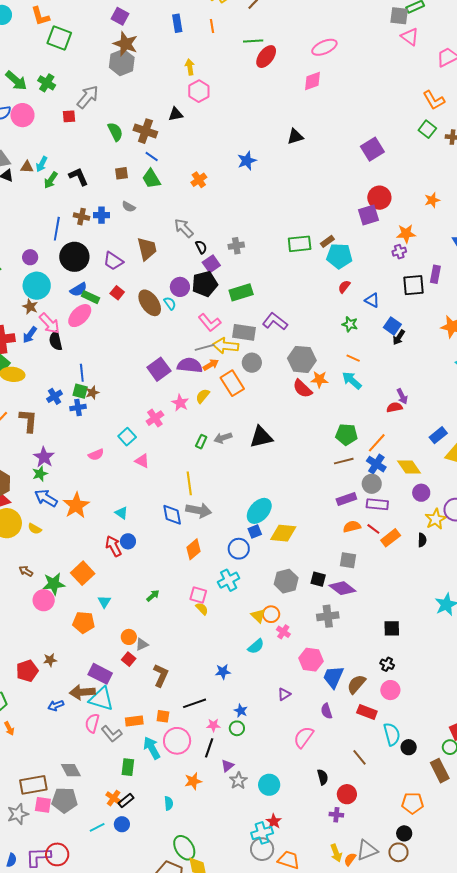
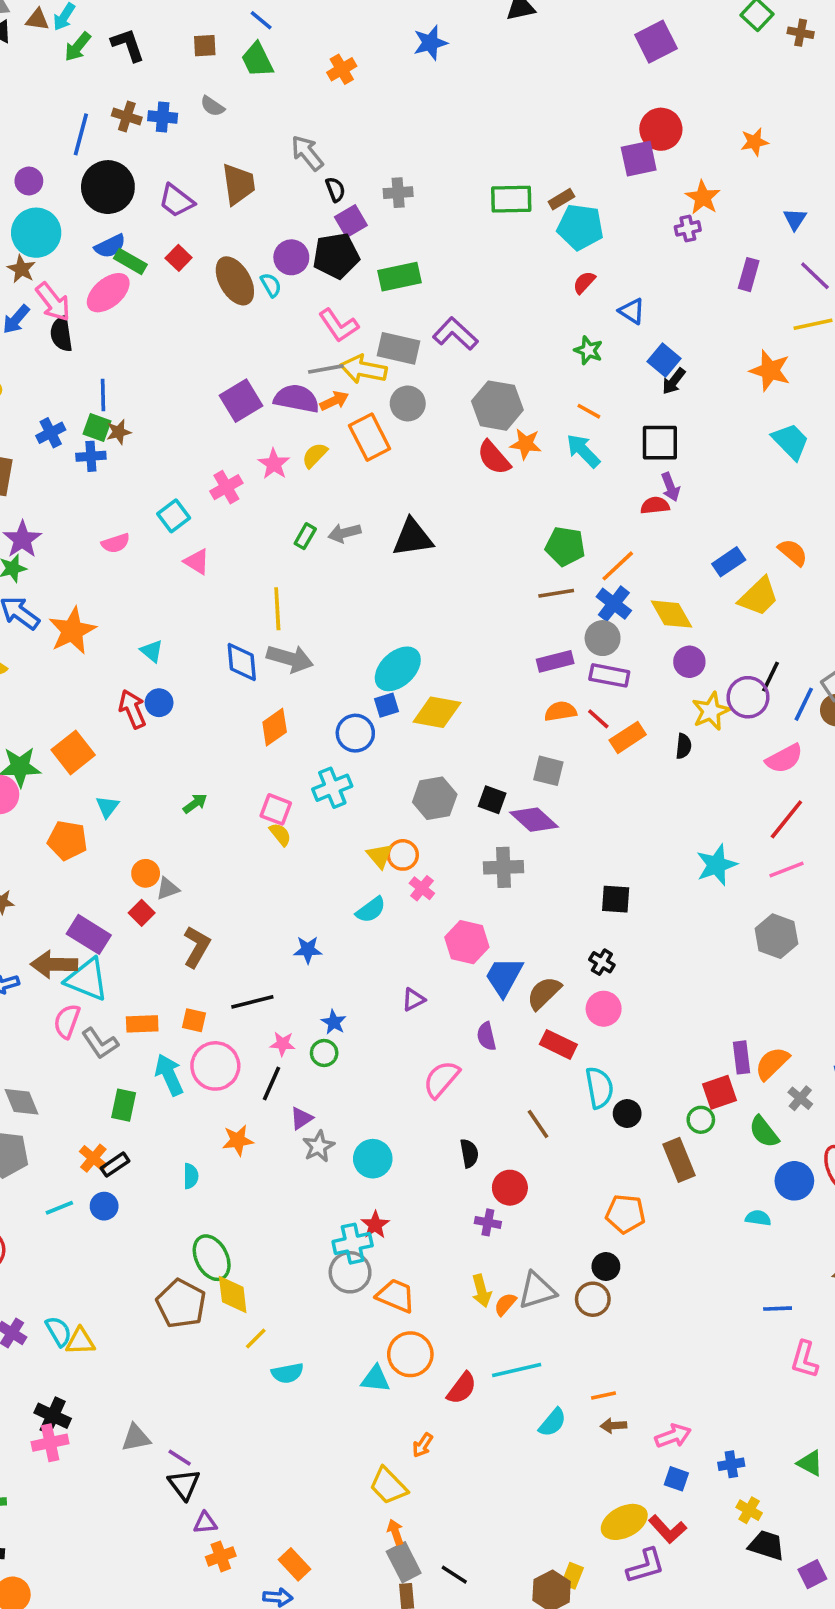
orange star: (406, 234) -> (703, 197), turned 30
black square: (414, 285) -> (660, 443), moved

